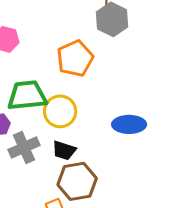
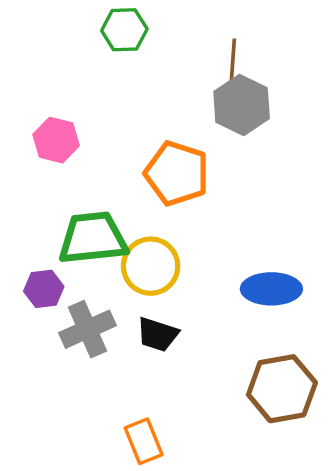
orange pentagon: (75, 58) -> (177, 173), turned -30
brown hexagon: (77, 181) -> (282, 389), moved

